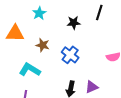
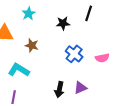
blue cross: (70, 55) -> (74, 54), moved

